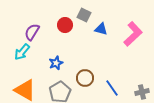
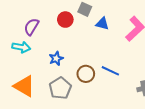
cyan arrow: (22, 52) -> (21, 47), turned -120
blue line: (112, 88) -> (110, 71), moved, turned -30

